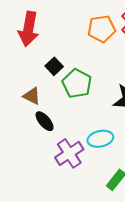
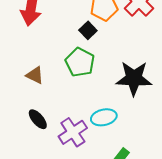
black square: (54, 66) -> (88, 30), moved
black ellipse: (45, 121) -> (38, 119), moved

